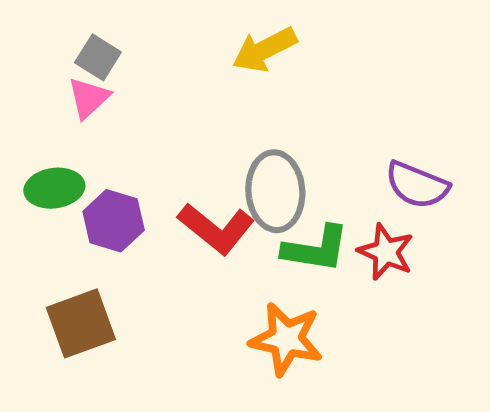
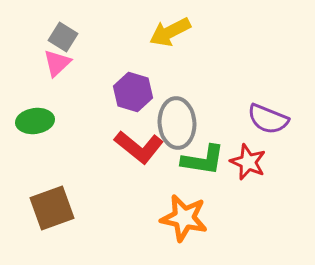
purple hexagon: (114, 221) -> (133, 92), moved

